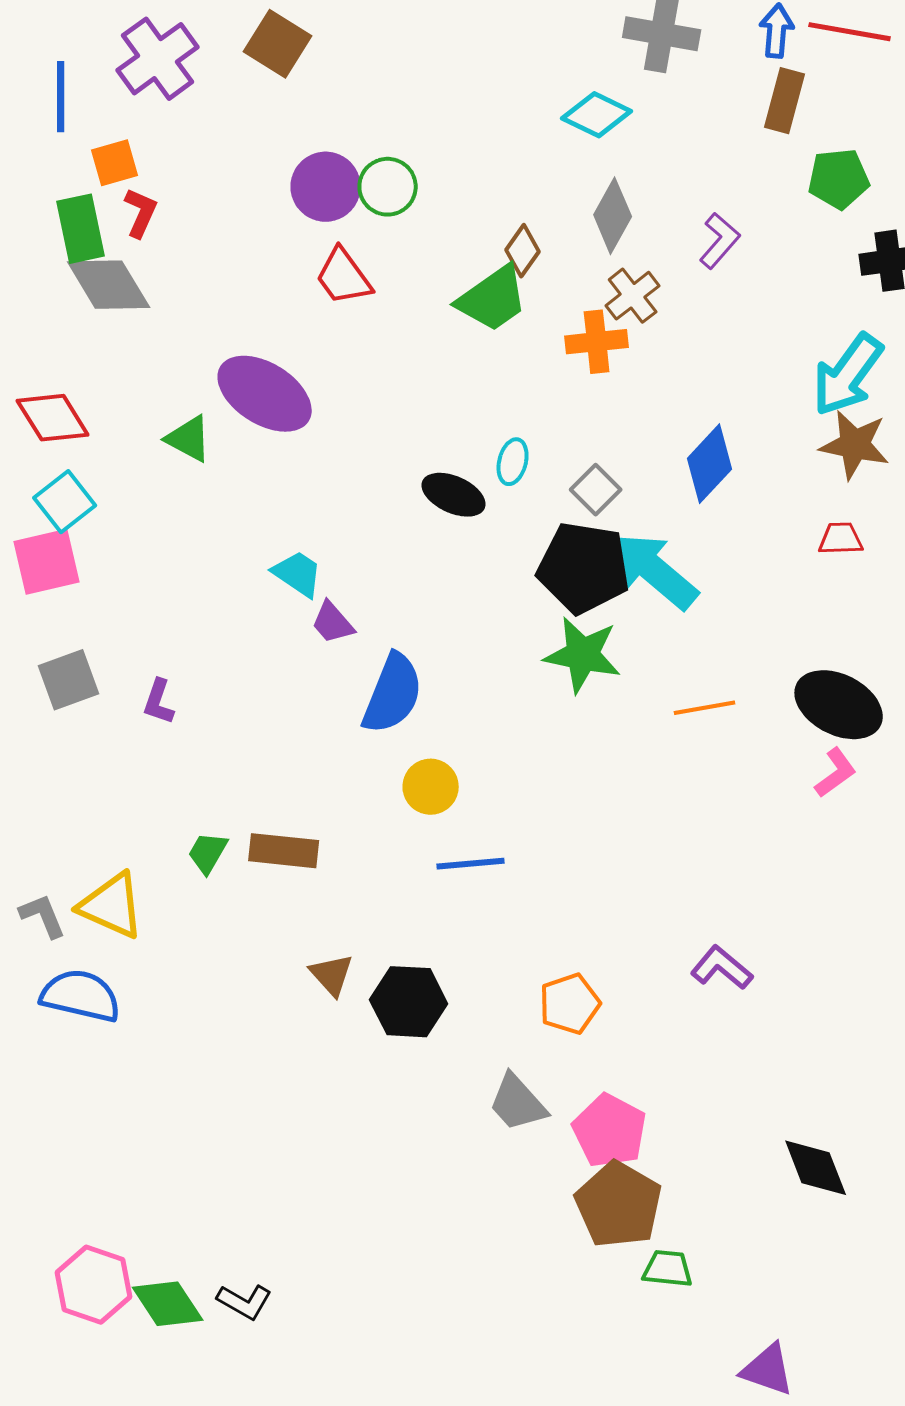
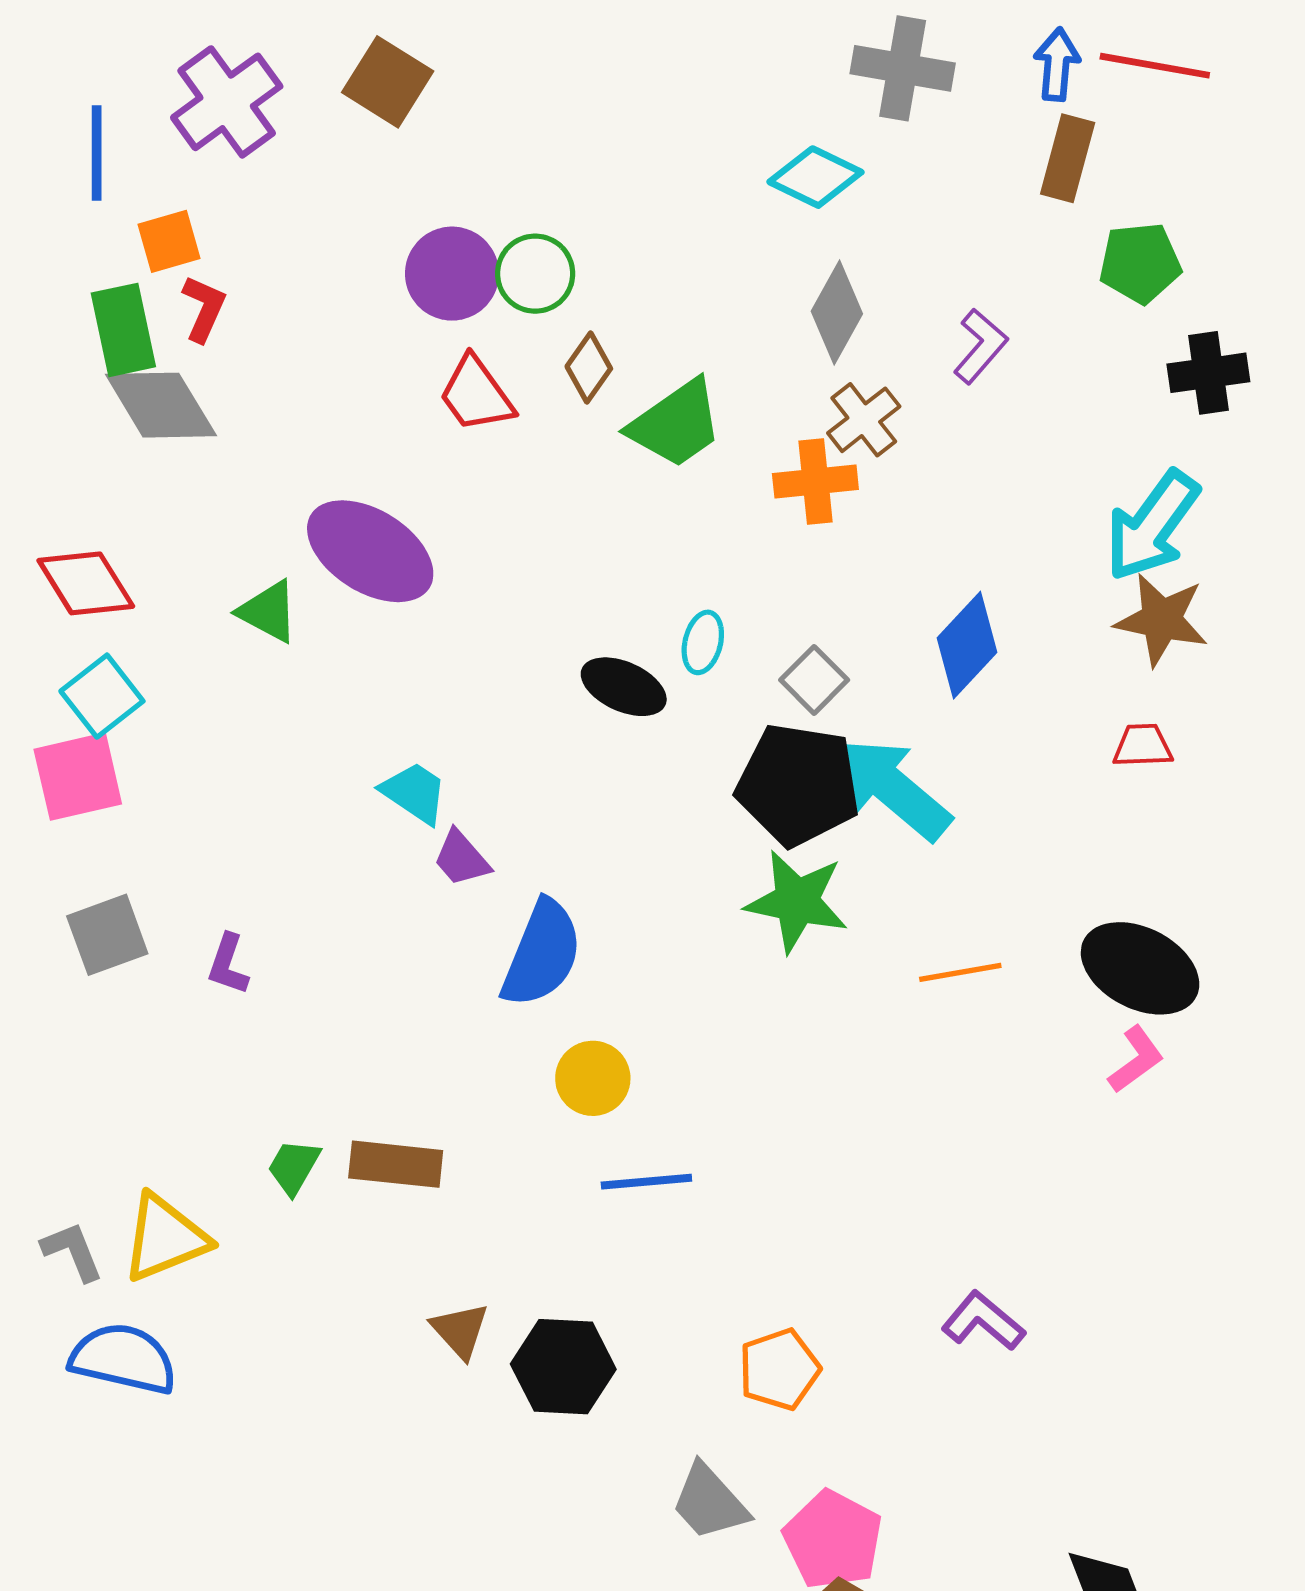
brown diamond: (523, 251) -> (589, 367), moved
yellow triangle: (112, 906) -> (165, 1238), turned -46

